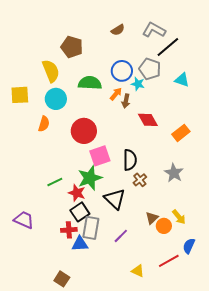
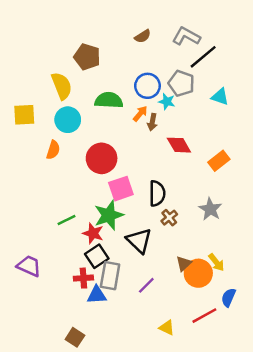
orange circle: (164, 226) -> (198, 273), size x1.5

